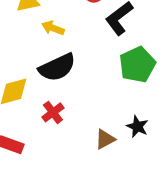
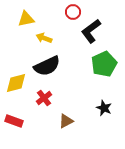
brown triangle: (105, 139) -> (66, 121), moved

